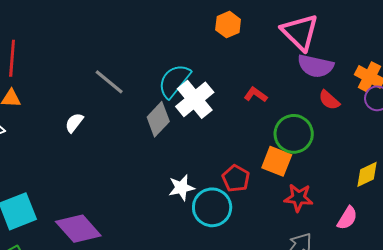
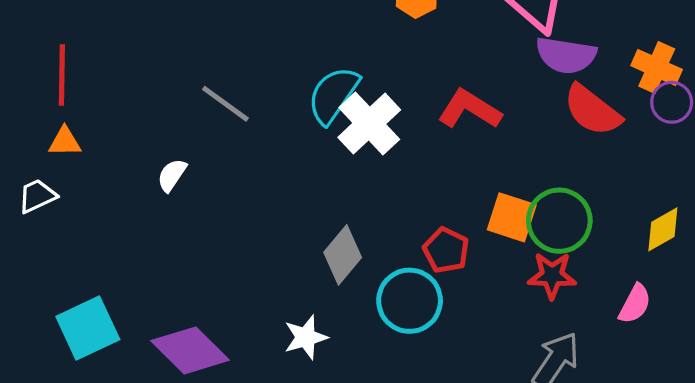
red L-shape: (256, 95) -> (470, 109), size x1.6
red semicircle: (329, 100) -> (592, 110), size x1.6
gray diamond: (158, 119) -> (343, 255), moved
green circle: (294, 134) -> (559, 221), moved
white star: (181, 188) -> (306, 337), moved

